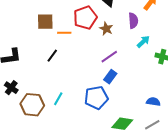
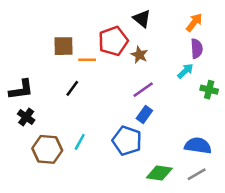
purple semicircle: (133, 21) -> (197, 49), moved
black cross: (11, 88) -> (26, 117), moved
blue pentagon: (96, 98) -> (127, 141), turned 30
blue semicircle: (153, 102) -> (198, 146), size x1.5

